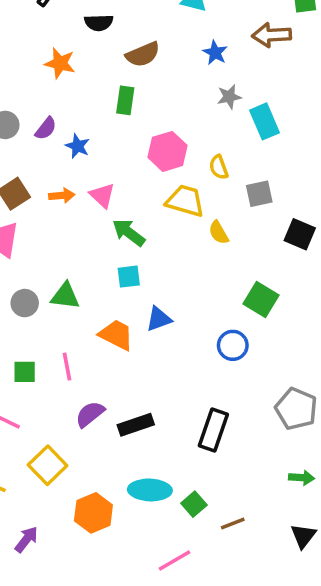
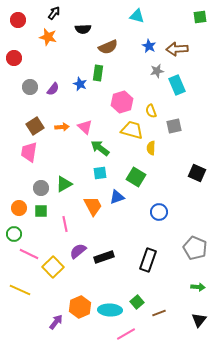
brown arrow: (272, 35) -> (177, 49), moved
orange star: (60, 63) -> (48, 37), moved
blue star: (78, 146) -> (80, 84), moved
yellow semicircle: (219, 233) -> (151, 148), turned 32
black square: (300, 234) -> (197, 173), moved
green triangle: (65, 296) -> (64, 184), turned -36
green square: (261, 300) -> (136, 177), moved
orange trapezoid: (116, 335) -> (93, 206), turned 35
green square: (25, 372) -> (41, 211), moved
yellow square: (48, 465) -> (53, 267), moved
cyan ellipse: (150, 490) -> (110, 310), moved
purple arrow: (26, 539) -> (56, 322), moved

